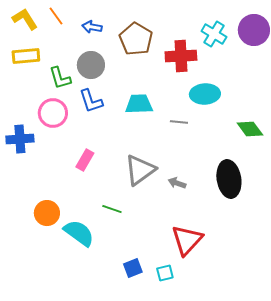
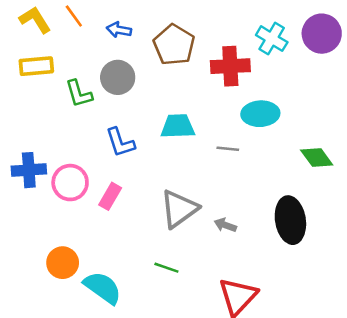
blue L-shape: (91, 101) -> (120, 142), moved
pink circle: (53, 113) -> (70, 183), moved
green line: (112, 209) -> (166, 268), moved

